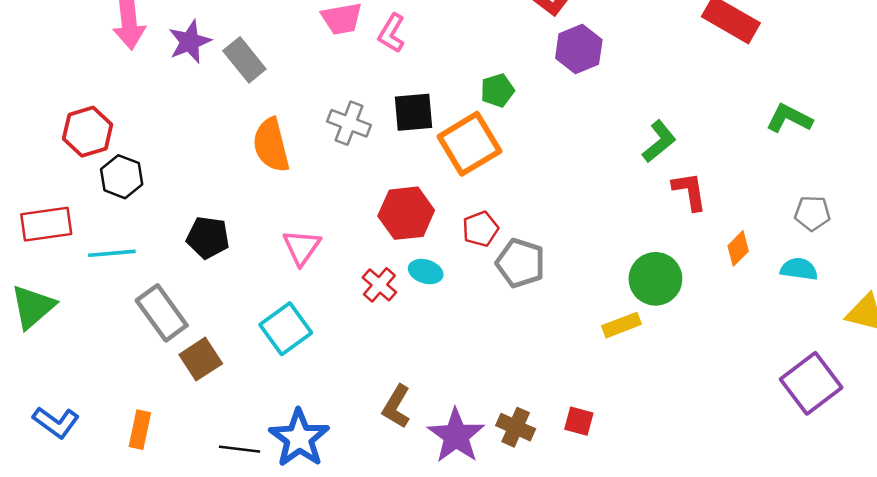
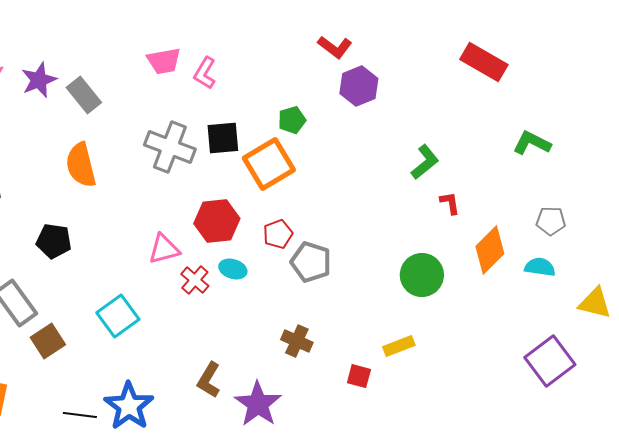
gray cross: (349, 123) -> (170, 147), size x1.4
orange semicircle: (271, 145) -> (81, 165), moved
red L-shape: (690, 191) -> (450, 203), size x0.7
pink triangle: (302, 247) -> (164, 249), moved, turned 40
orange diamond: (738, 248) -> (490, 250), size x1.6
yellow rectangle: (621, 325) -> (399, 346), moved
red square: (579, 421) -> (359, 376), moved
brown cross: (516, 427) -> (297, 341), moved

